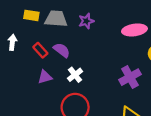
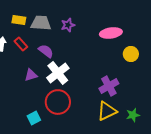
red rectangle: (40, 50) -> (21, 44), moved
white cross: (75, 75) -> (58, 73), size x1.6
purple cross: (130, 77) -> (109, 86), moved

